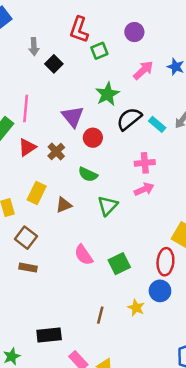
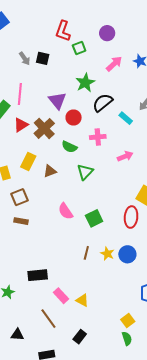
gray arrow: (34, 47) -> (25, 59), moved, turned -32
black square: (54, 64) -> (43, 58), turned -32
cyan rectangle: (157, 124) -> (126, 118), moved
brown cross: (56, 152) -> (44, 128), size x1.5
pink cross: (145, 163) -> (98, 137), moved
pink arrow: (144, 189) -> (125, 156), moved
brown square: (26, 238) -> (20, 197), turned 30
blue circle: (160, 291) -> (127, 254), moved
brown line: (100, 315) -> (86, 253), moved

